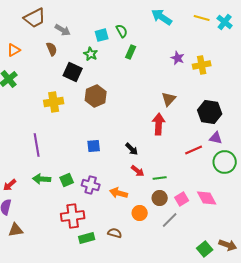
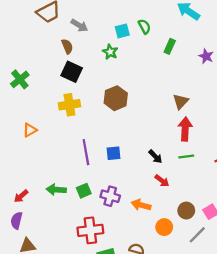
orange triangle: (14, 50) -> (30, 130), moved
green rectangle: (131, 52) -> (170, 46), moved
black square: (73, 72) -> (72, 72), moved
brown triangle: (169, 99) -> (181, 101), moved
purple line: (37, 145) -> (86, 152), moved
green line: (160, 178) -> (186, 157), moved

